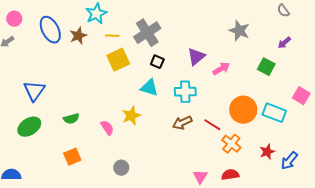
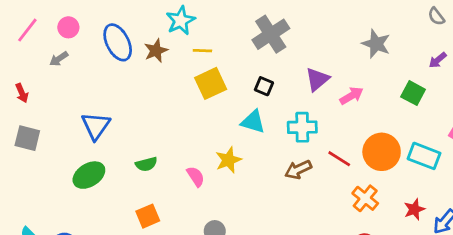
gray cross: (147, 33) -> (271, 34), moved
red line: (212, 125) -> (339, 159), moved

